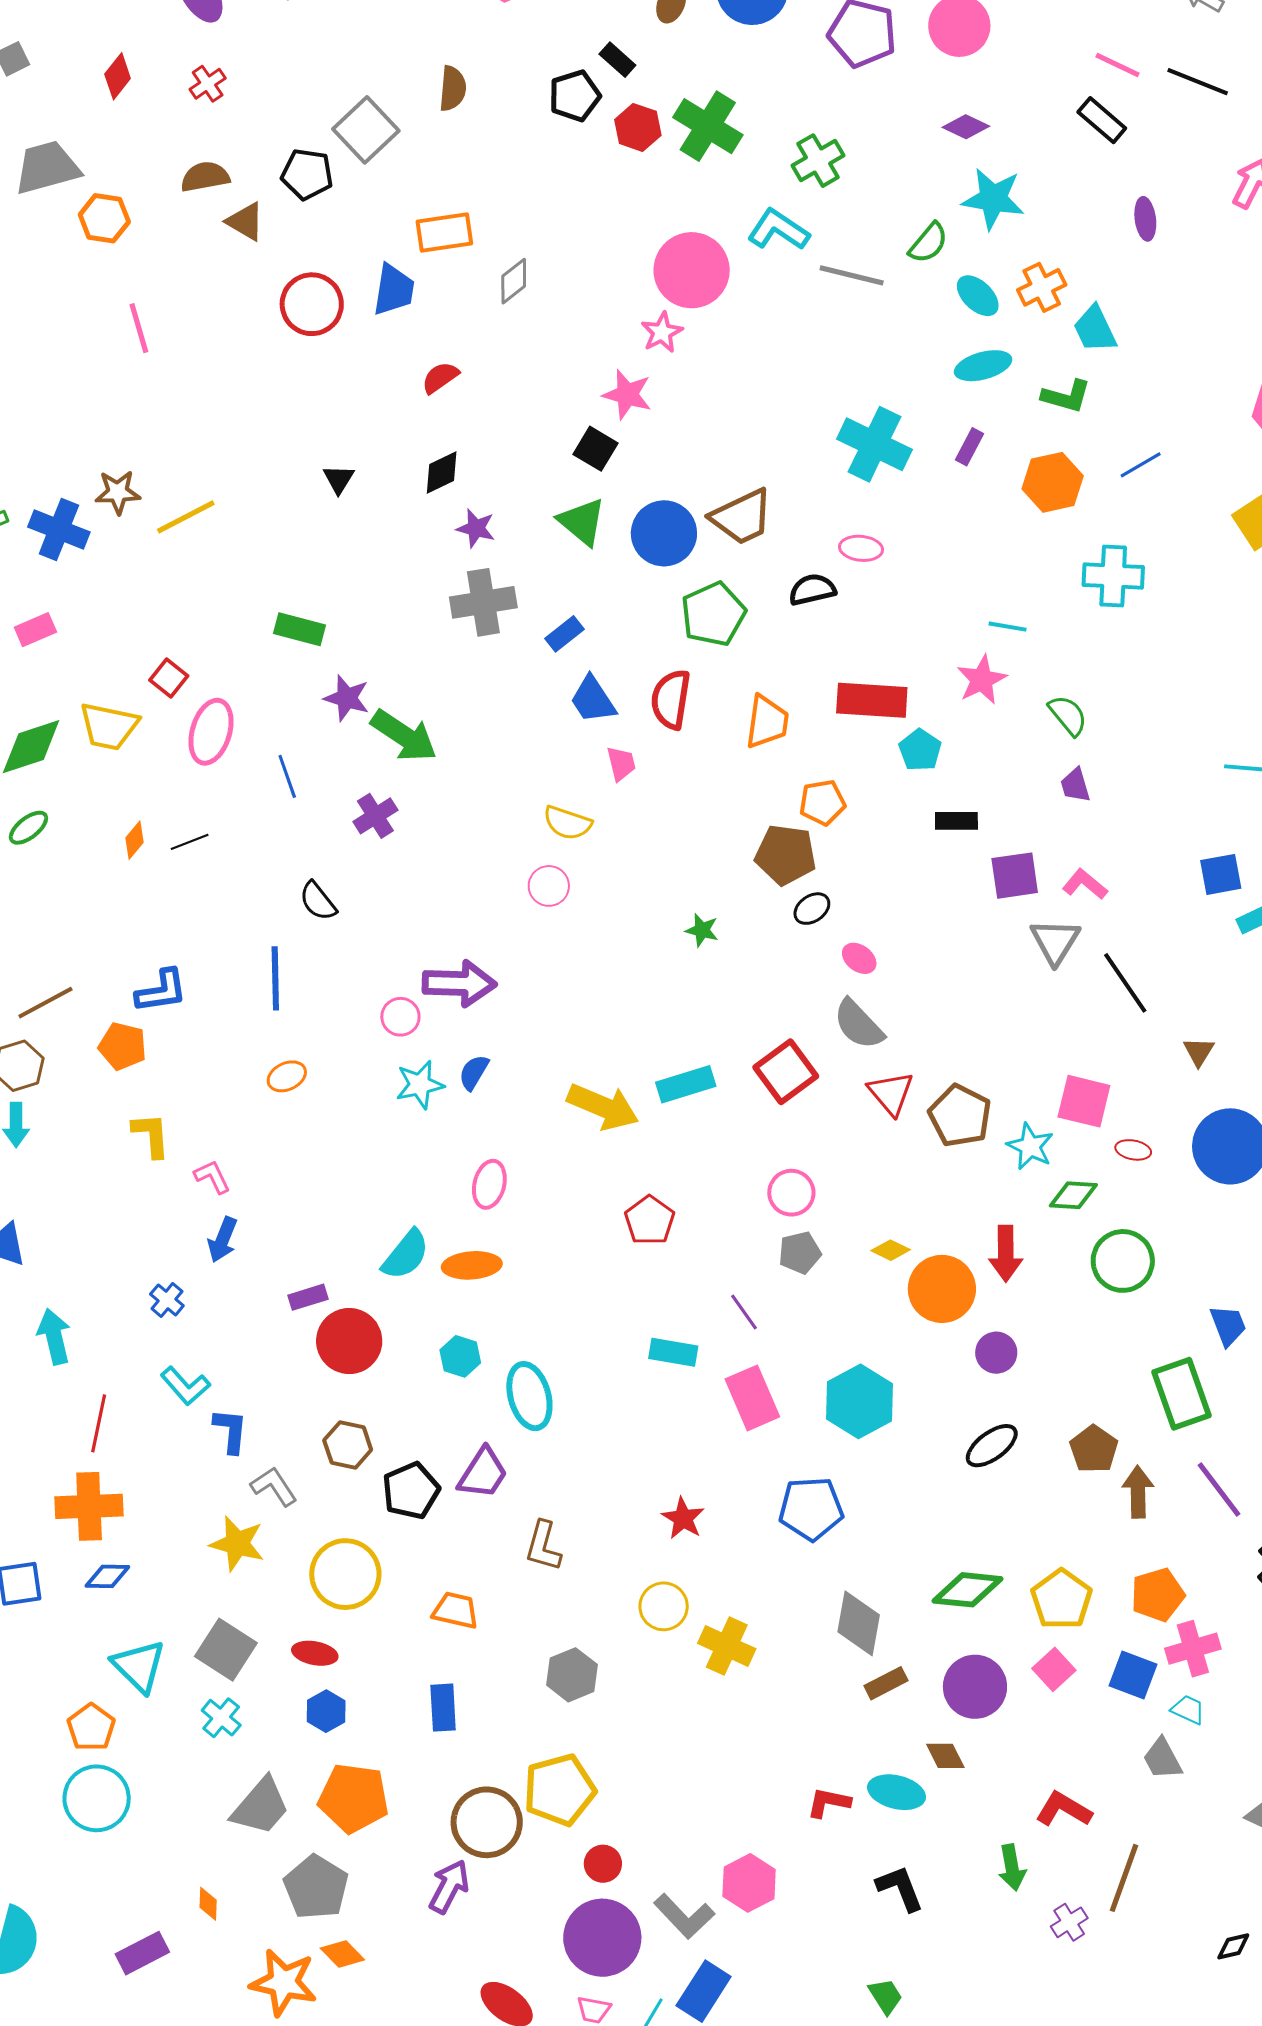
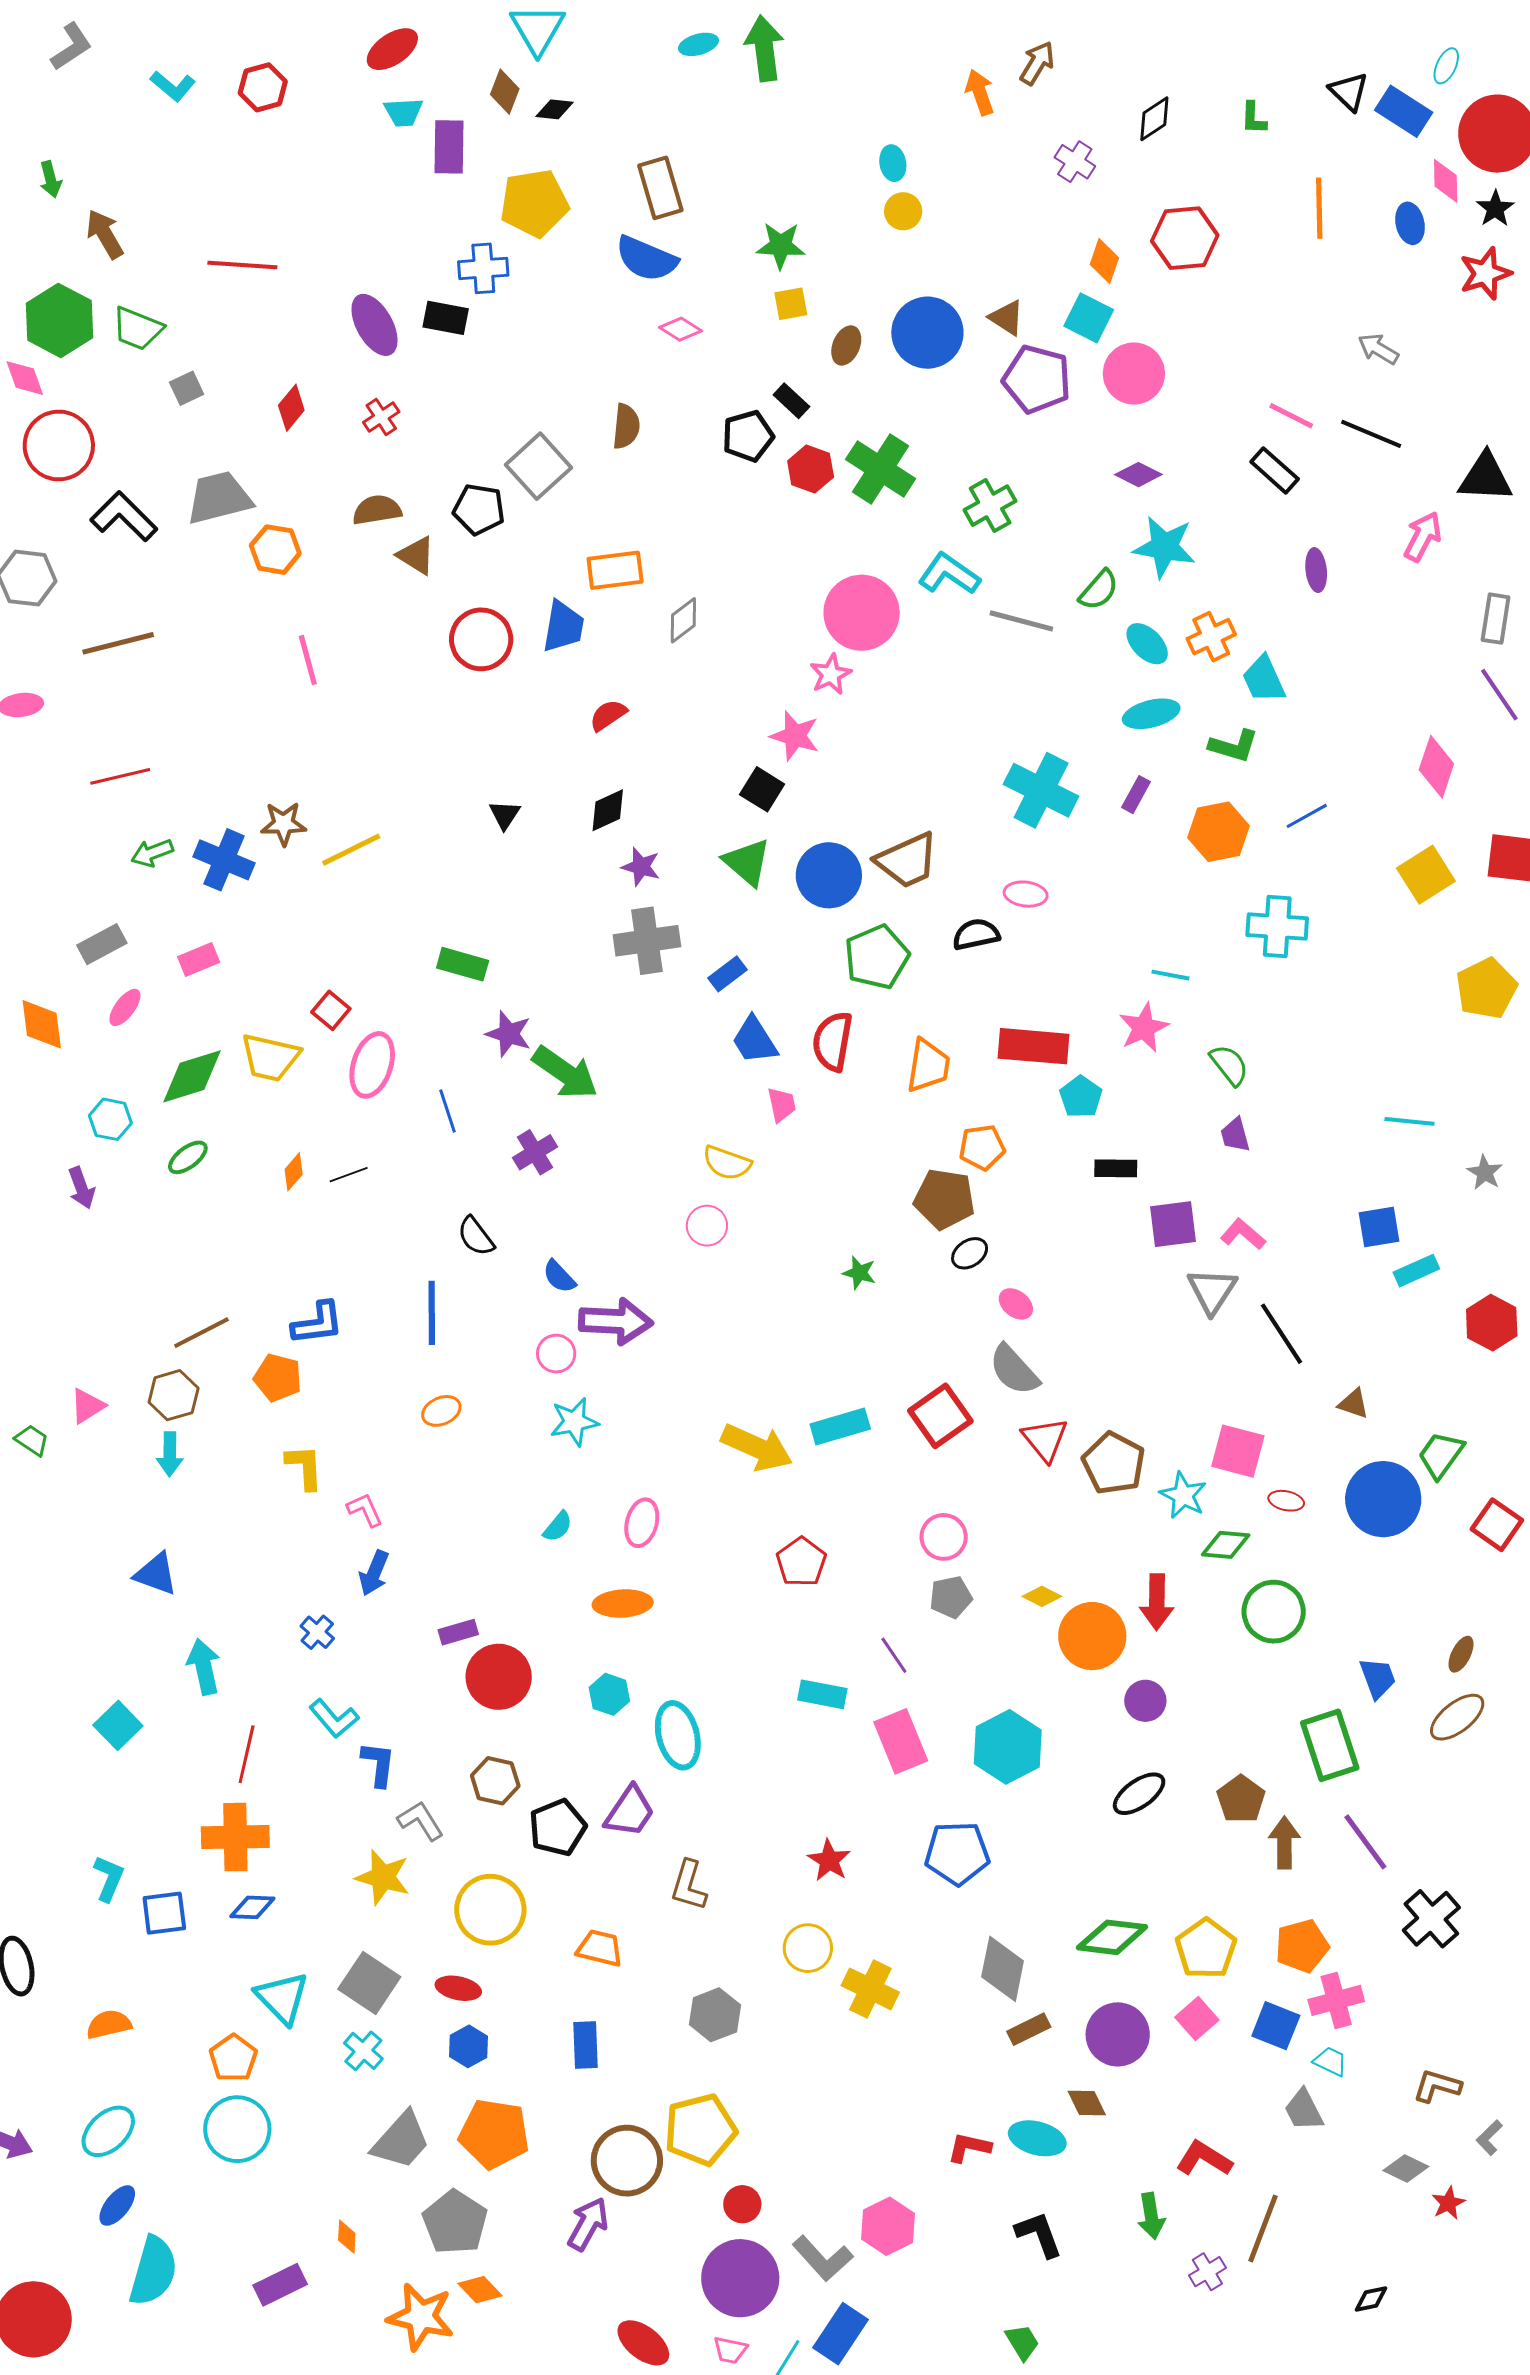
brown triangle: (1199, 1052) -> (1354, 1404), turned -44
blue semicircle: (474, 1072) -> (559, 1277), moved, turned -75
cyan semicircle: (406, 1255) -> (558, 1527), moved, size x0.6

